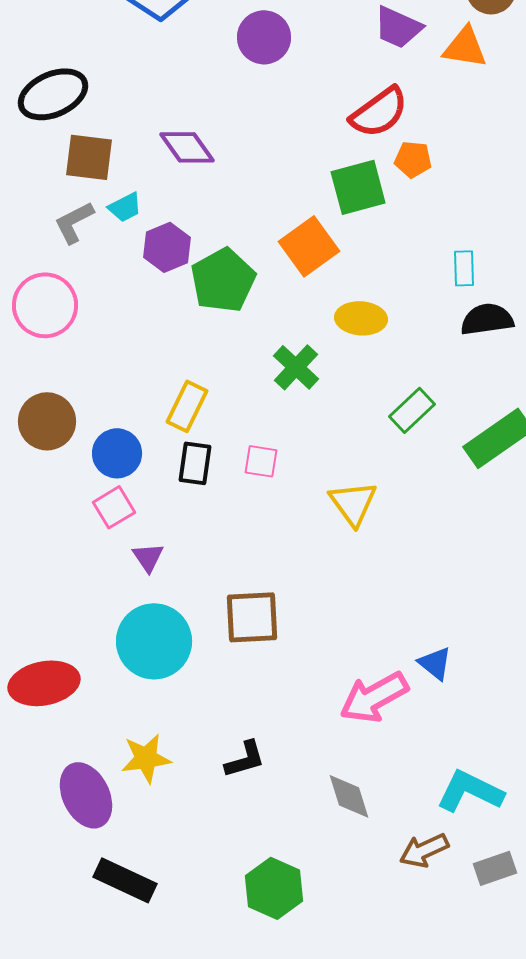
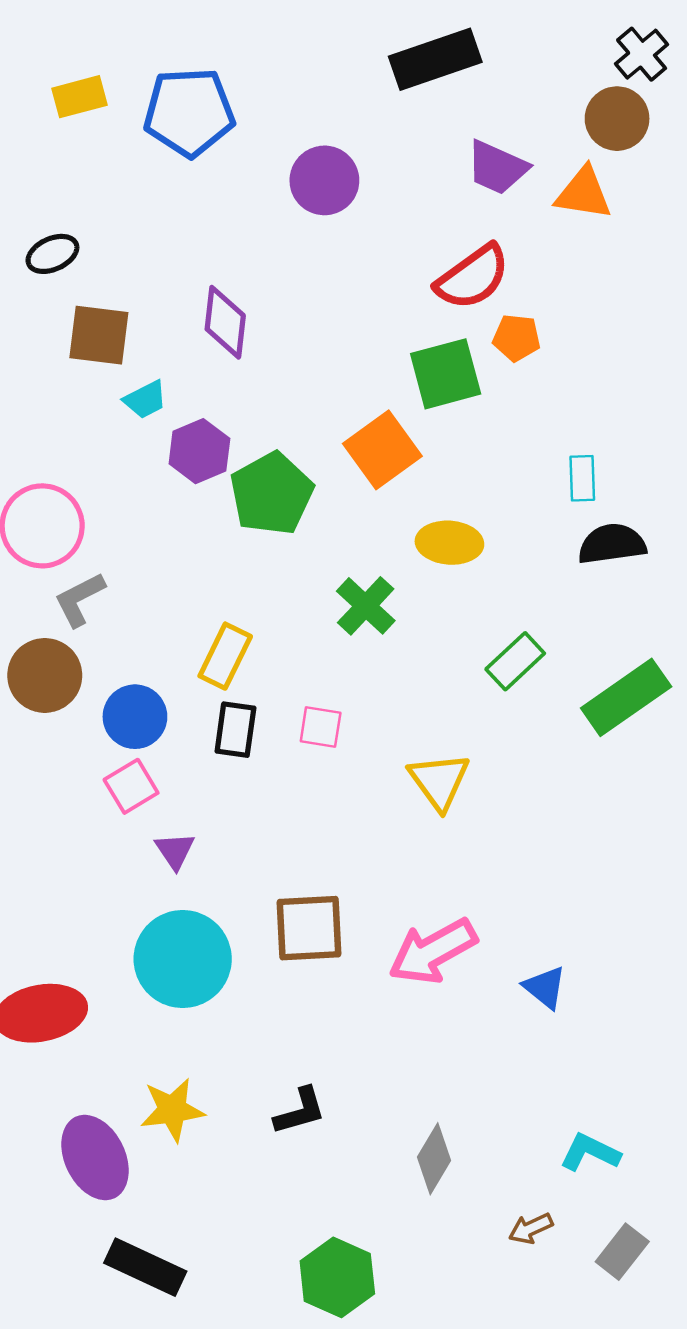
black ellipse: (53, 94) -> (52, 254), size x0.6
purple diamond: (187, 147) -> (225, 322), turned 42
gray L-shape: (74, 222) -> (80, 599), moved
pink arrow: (374, 697) -> (433, 951), moved
cyan L-shape: (470, 791) -> (590, 1152), size x0.7
gray diamond: (349, 796) -> (434, 1159), turned 48
brown arrow: (424, 850) -> (531, 1228), size x0.7
gray rectangle: (495, 868) -> (622, 1252), turned -33

